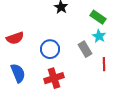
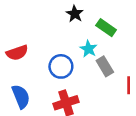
green rectangle: (98, 17) -> (106, 28), moved
cyan star: (99, 36) -> (89, 49), moved

